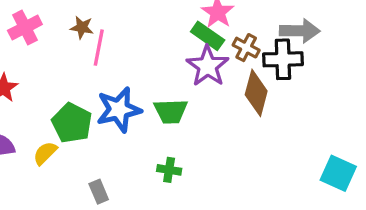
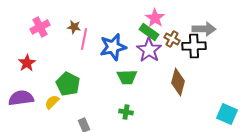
brown diamond: (256, 93) -> (178, 82), moved
blue star: (119, 110) -> (113, 47), moved

